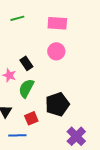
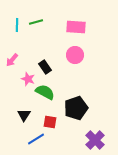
green semicircle: (26, 88) -> (45, 92), turned 90
red square: (31, 118) -> (50, 122), turned 32
blue line: (17, 135) -> (36, 139), turned -30

